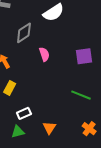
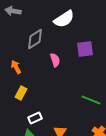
purple square: (84, 56) -> (85, 49), moved

